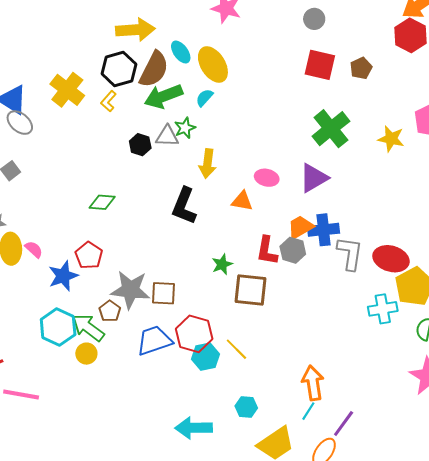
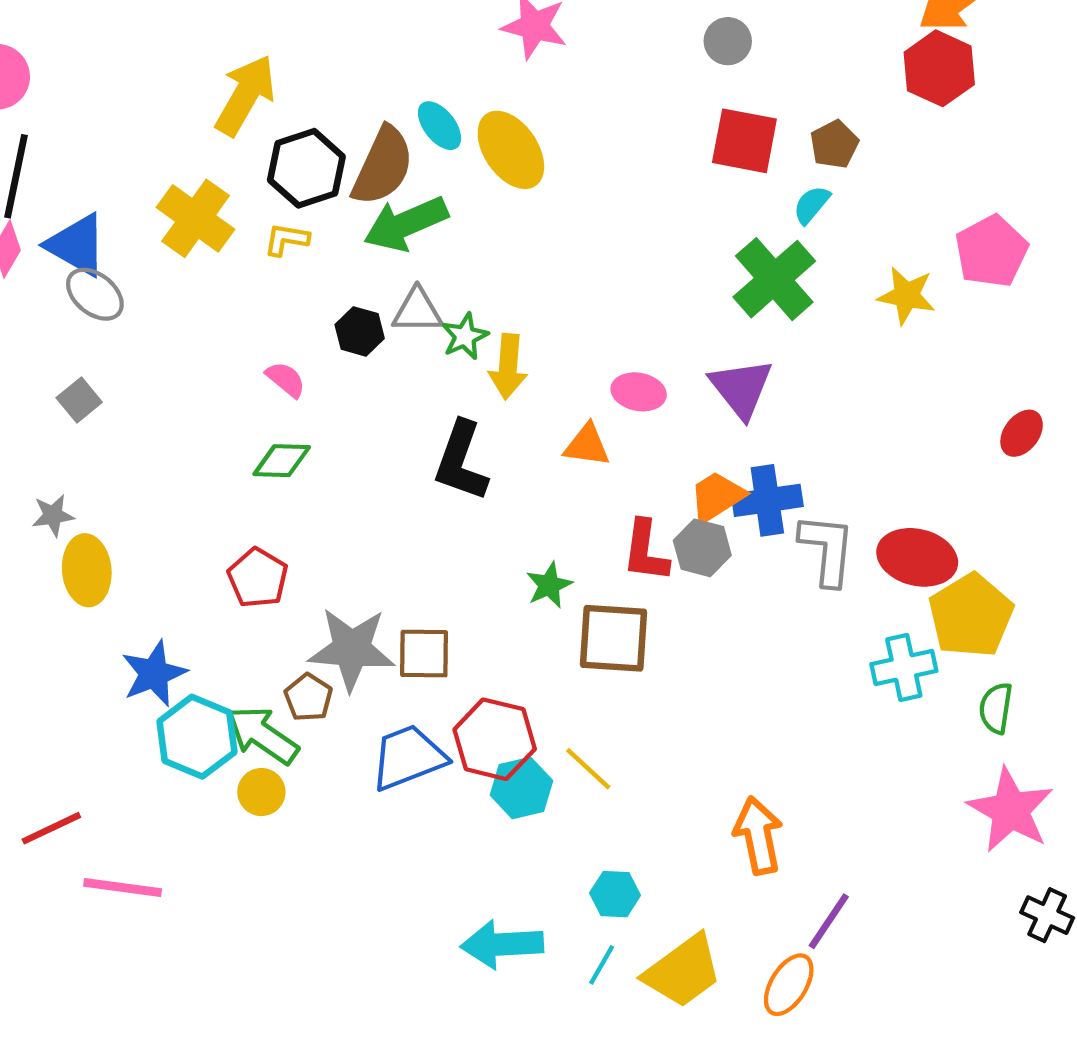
yellow arrow: (135, 30) -> (245, 95), moved, turned -54
cyan semicircle: (204, 98) -> (812, 205), moved
yellow L-shape: (108, 101) -> (286, 239), turned 60
green star: (185, 128) -> (465, 336), moved
purple triangle: (314, 178) -> (741, 388), turned -36
pink semicircle: (34, 249) -> (286, 379), moved
blue star: (63, 276) -> (154, 674), moved
cyan line: (308, 411) -> (602, 965), moved

